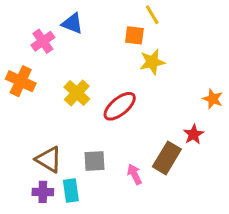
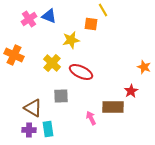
pink cross: (43, 41) -> (29, 19), moved
yellow star: (152, 62) -> (71, 40), moved
red ellipse: (120, 106) -> (81, 72), turned 65
brown rectangle: (167, 158) -> (113, 107), turned 60
gray square: (95, 161) -> (61, 96), moved

